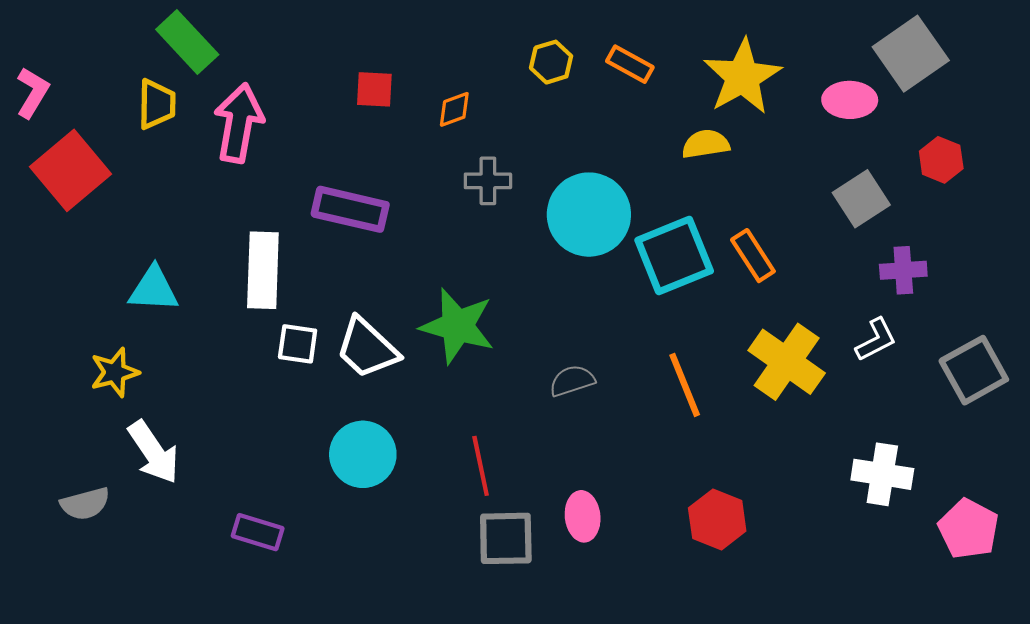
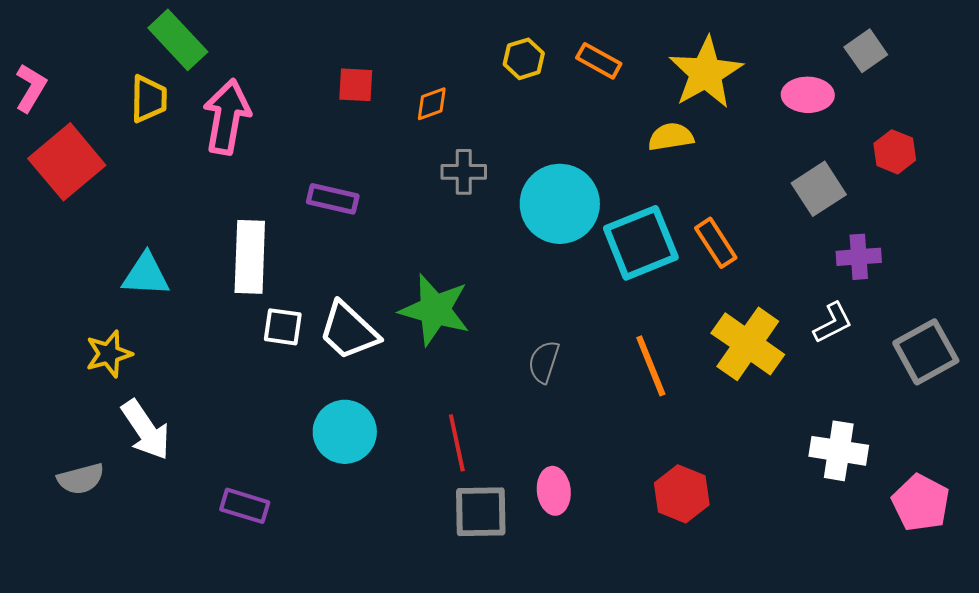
gray square: (911, 54) -> (866, 51), size x0.6
purple rectangle: (350, 209) -> (333, 199), size x0.7
gray semicircle: (572, 381) -> (544, 362), turned -54

